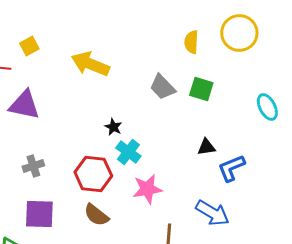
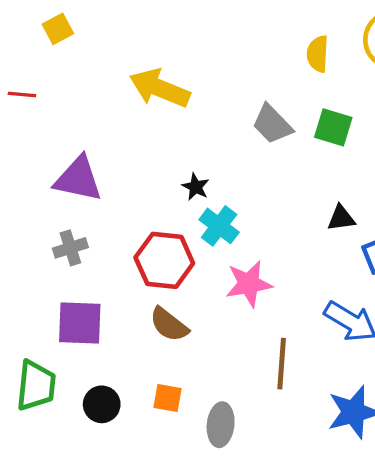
yellow square: (29, 46) -> (58, 29), moved
purple triangle: (24, 105) -> (78, 179), moved

